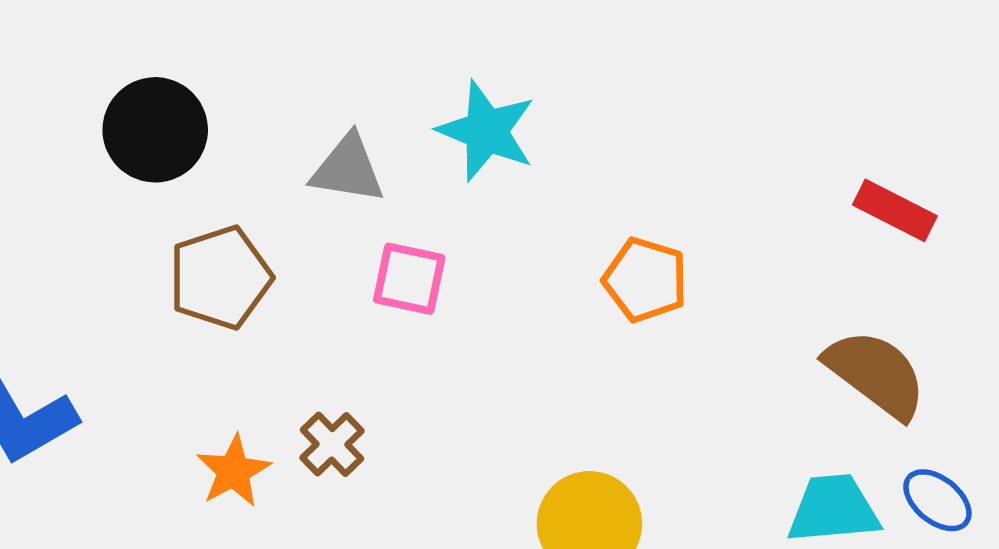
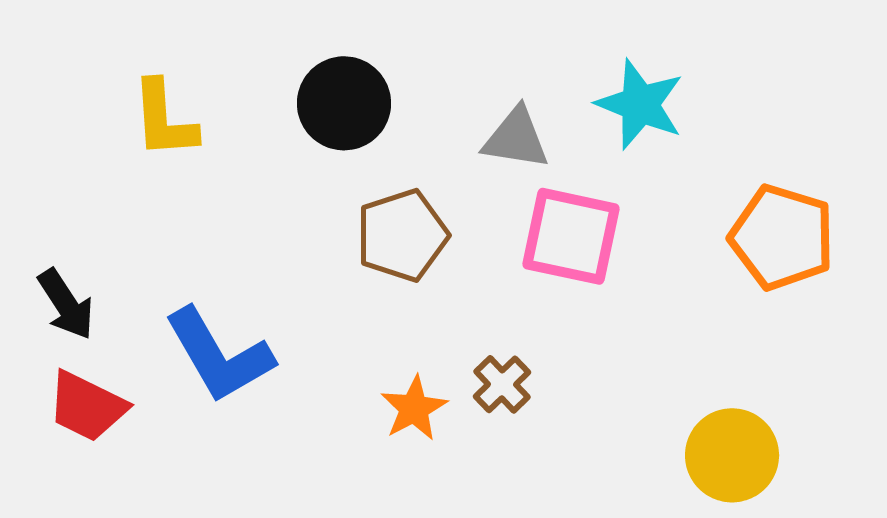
pink square: (409, 279) -> (571, 236), size x1.5
orange pentagon: (645, 280) -> (782, 237), size x1.4

